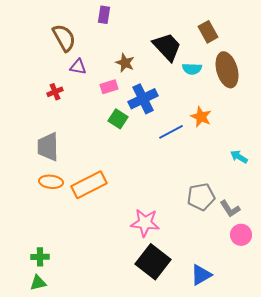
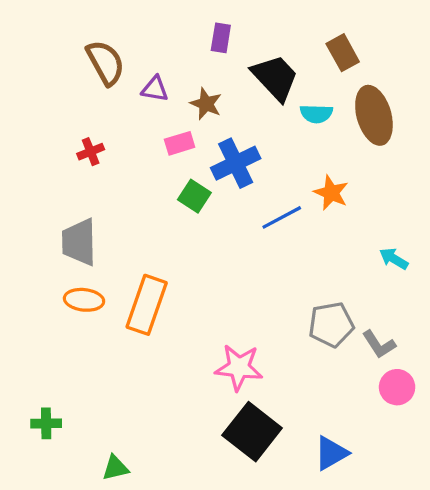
purple rectangle: (104, 15) -> (221, 38), moved
purple triangle: (78, 67) -> (155, 89), moved
orange rectangle: (89, 185) -> (147, 305), turned -44
green cross: (40, 257) -> (46, 423), moved
green triangle: (38, 283) -> (115, 468), moved

